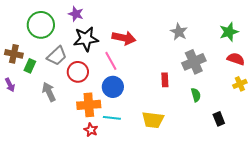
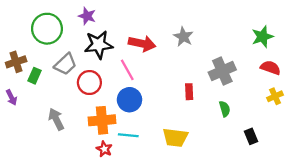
gray star: (179, 32) -> (183, 37), moved
brown cross: (14, 54) -> (16, 62), turned -30
gray arrow: (49, 92) -> (56, 119), moved

